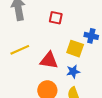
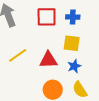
red square: (56, 18) -> (47, 17), size x1.5
blue cross: (91, 36) -> (73, 17), moved

